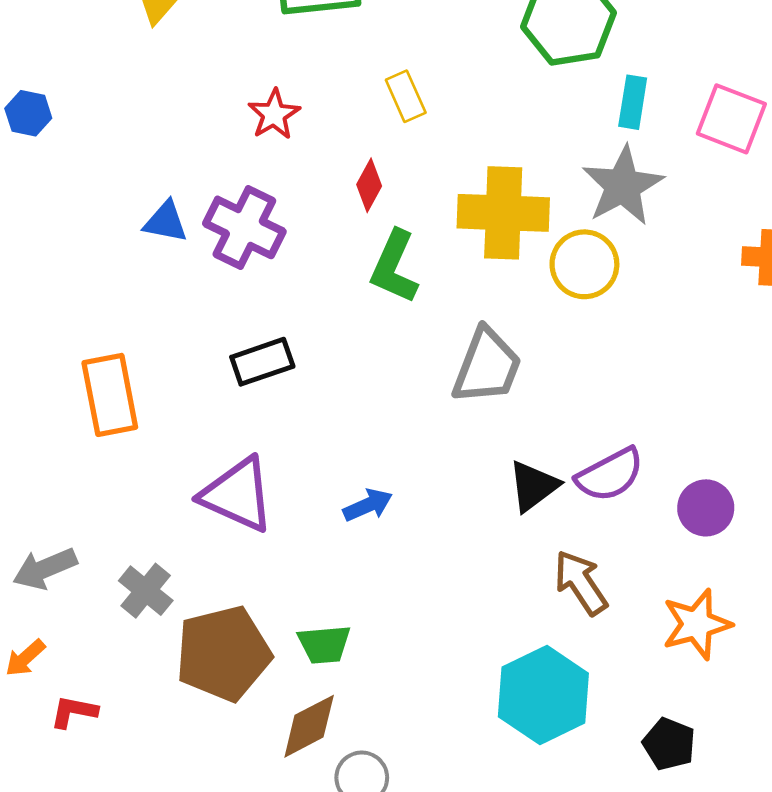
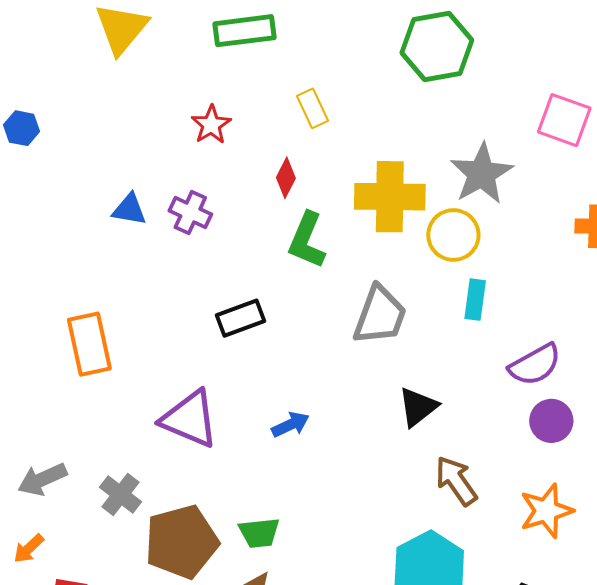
cyan rectangle: (633, 102) -> (475, 300), moved
purple cross: (244, 227) -> (190, 213), size x0.7
black rectangle: (262, 362) -> (240, 318), moved
purple semicircle: (610, 475) -> (535, 365), moved

